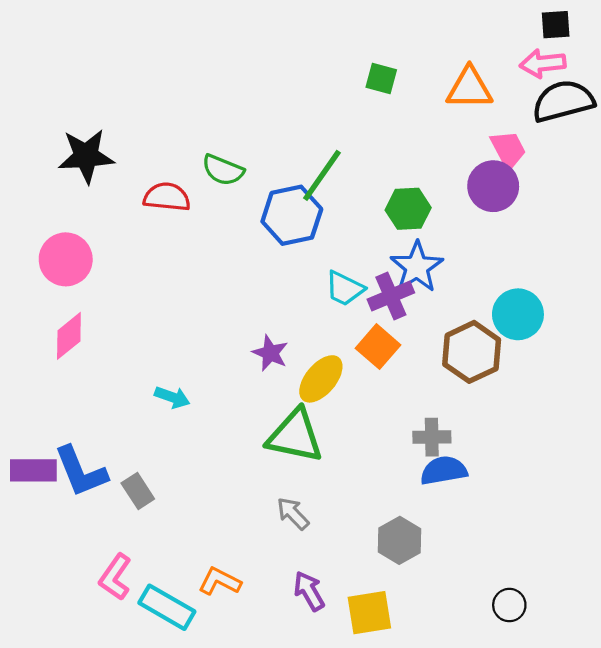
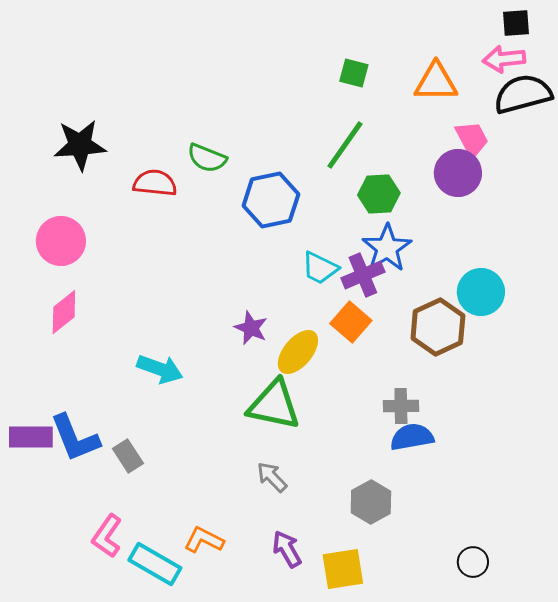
green line: (322, 175) -> (345, 145), moved
cyan arrow: (172, 397) -> (160, 369), size x1.4

